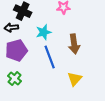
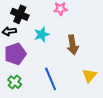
blue line: (50, 57) -> (51, 79), moved
yellow triangle: (75, 79) -> (89, 75), moved

